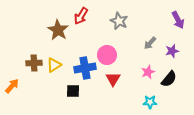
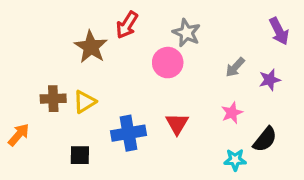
pink circle: (107, 55) -> (168, 63), moved
blue cross: (85, 68) -> (128, 133), moved
black semicircle: (169, 79) -> (265, 139), moved
black square: (73, 91) -> (80, 155), moved

